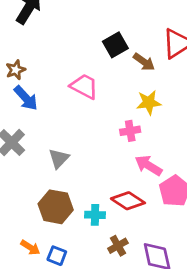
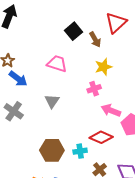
brown arrow: (144, 62) -> (95, 39), turned 35
gray triangle: (59, 158) -> (52, 101), moved

